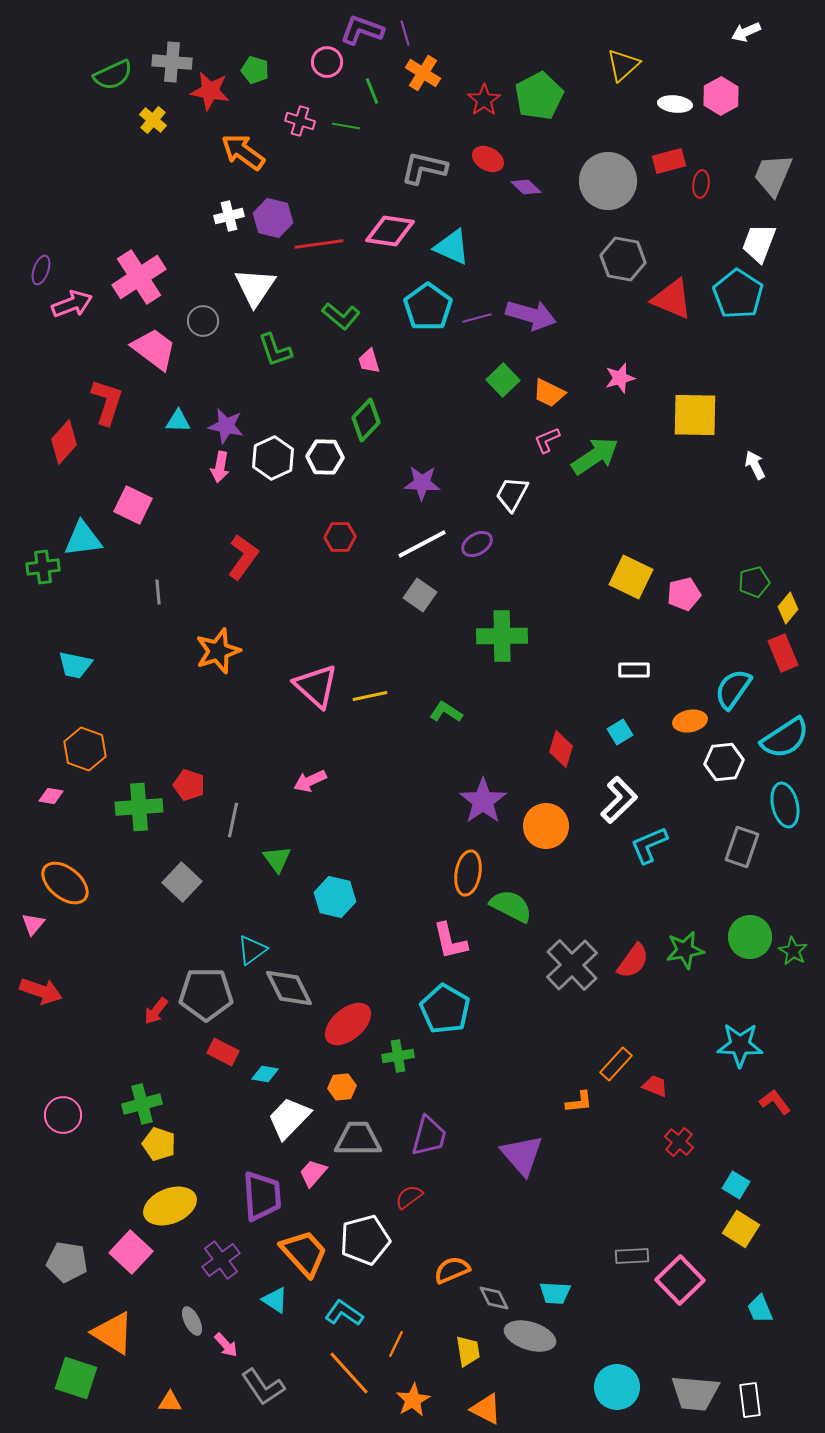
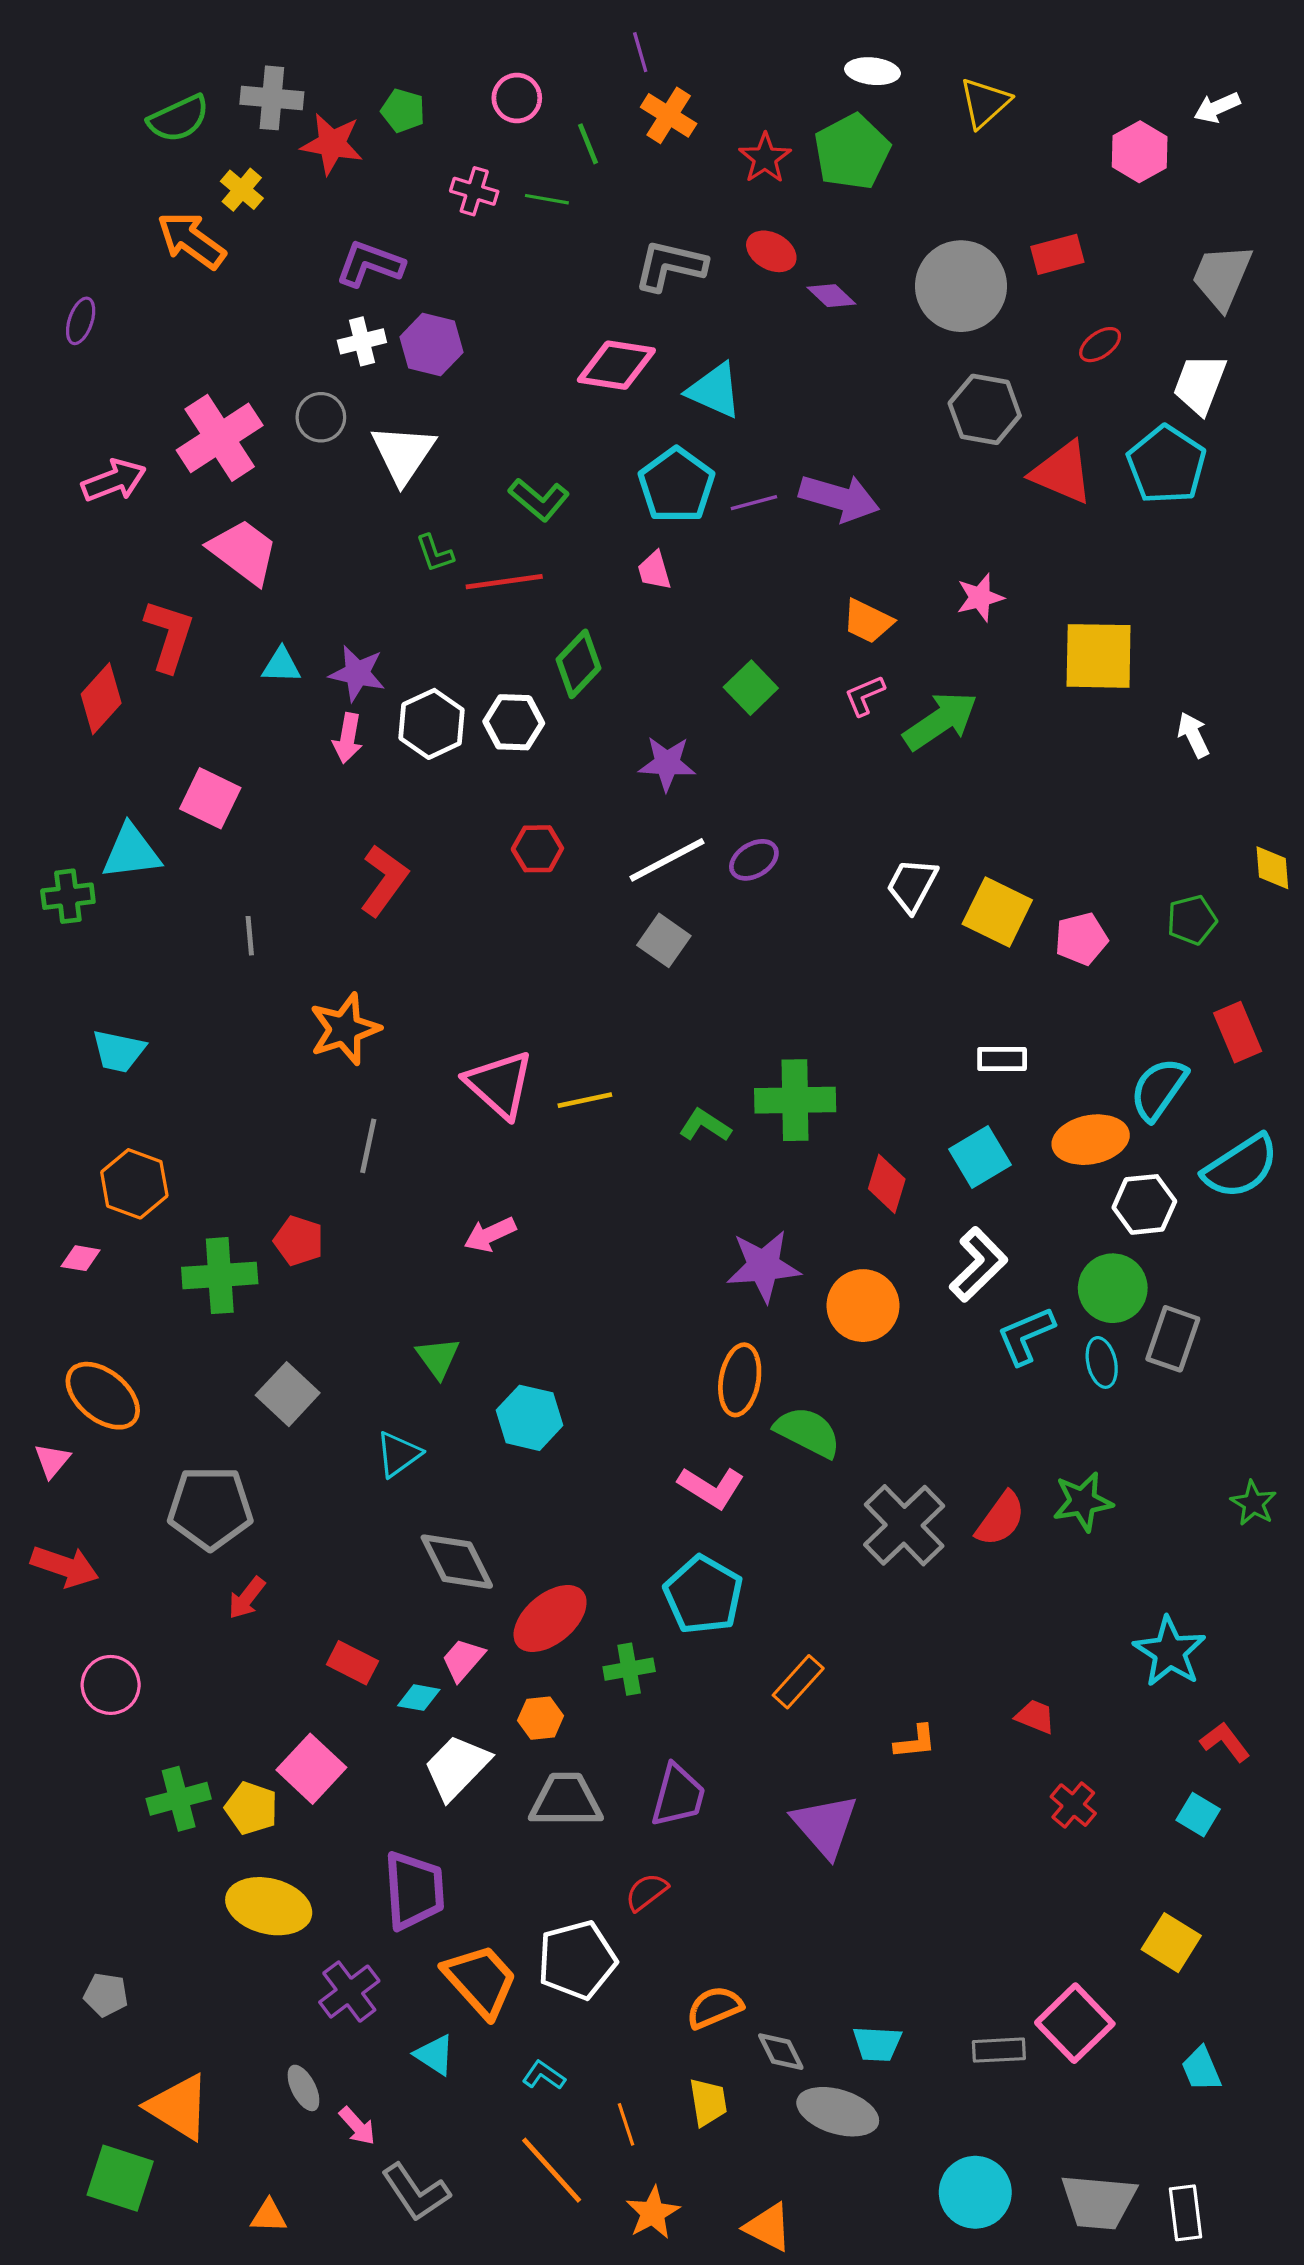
purple L-shape: (362, 30) -> (370, 264), moved
white arrow: (746, 32) -> (1217, 107), moved
white ellipse: (675, 104) -> (872, 71), moved
orange arrow: (243, 152) -> (191, 240), moved
red ellipse: (701, 184) -> (1100, 345), moved, turned 48
red line: (319, 244) -> (504, 582), moved
purple ellipse: (41, 270) -> (81, 321), moved
gray circle: (203, 321) -> (321, 417), moved
green L-shape: (275, 350) -> (435, 553), size x0.7
pink trapezoid: (369, 361) -> (654, 571), moved
green square: (503, 380) -> (751, 688), moved
white trapezoid: (512, 494) -> (912, 885), moved
yellow diamond: (788, 608) -> (1272, 868), moved, turned -44
green cross: (502, 636) -> (795, 1100), moved
orange ellipse: (690, 721) -> (1091, 1140), size x1.4
cyan square: (620, 732) -> (980, 1157), size x1.5
purple star: (483, 801) -> (763, 1266), turned 30
cyan ellipse: (785, 805) -> (1102, 1362), moved, size x0.7
gray line: (233, 820) -> (368, 1146), moved
green circle: (750, 937) -> (1113, 1288), moved
pink L-shape: (450, 941) -> (711, 1487), turned -45
cyan triangle: (252, 950) -> (398, 1454), moved
gray pentagon: (206, 994) -> (210, 1508), moved
cyan star: (740, 1045) -> (1170, 1652), turned 30
orange rectangle: (616, 1064) -> (798, 1682), moved
green cross: (142, 1104) -> (179, 1799), moved
pink circle: (63, 1115) -> (111, 1685), moved
pink trapezoid: (313, 1173) -> (463, 1660), moved
cyan square: (736, 1185) -> (1198, 1815), moved
yellow ellipse: (170, 1206) -> (269, 1906), turned 36
pink square: (131, 1252) -> (311, 1769), moved
gray rectangle: (632, 1256) -> (999, 2050), moved
gray pentagon: (67, 1262) -> (106, 1995), size x0.7
cyan L-shape: (344, 1313) -> (544, 2075), size x0.7
orange line: (396, 1344) -> (626, 2124), turned -44
yellow trapezoid: (468, 1351) -> (708, 2102), moved

